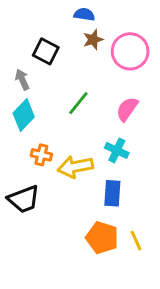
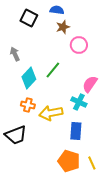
black square: (46, 51) -> (29, 18), moved
pink circle: (130, 51) -> (79, 45), moved, size x0.7
pink semicircle: (127, 109) -> (90, 84), moved
cyan diamond: (24, 115) -> (29, 78), moved

